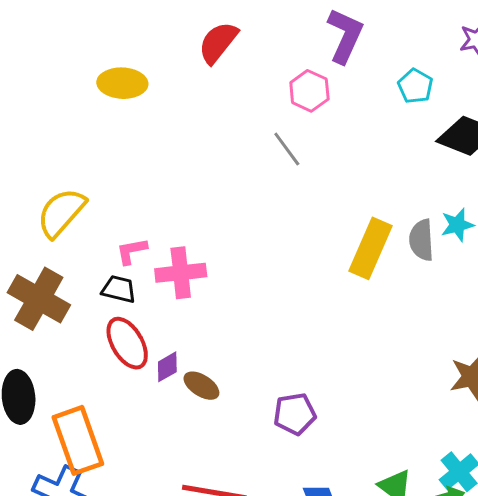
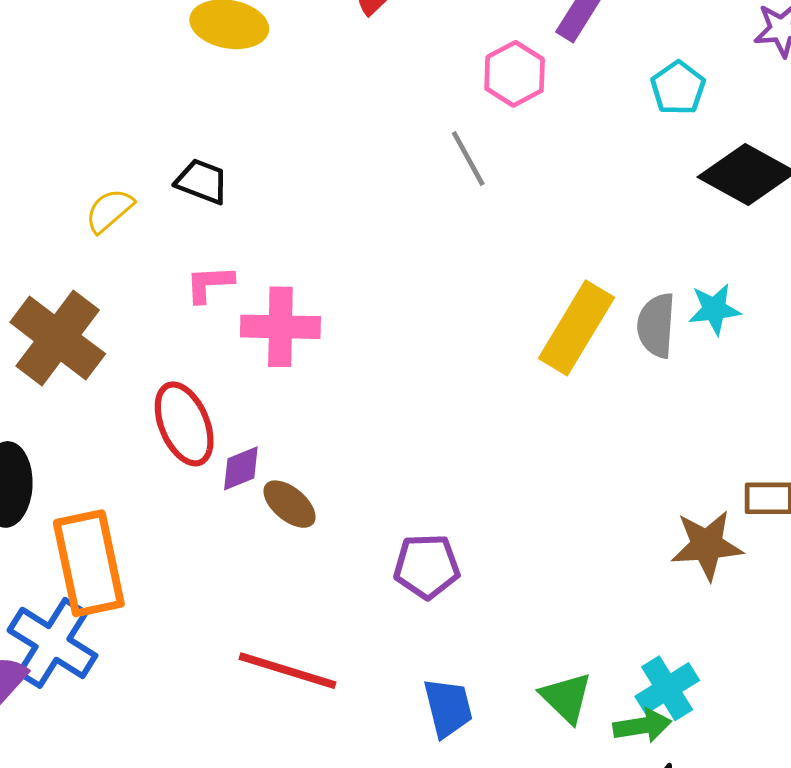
yellow semicircle: (61, 213) -> (109, 210), size x0.6
black trapezoid: (119, 289) -> (202, 181), moved

